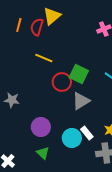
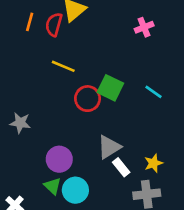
gray triangle: (81, 101) -> (109, 147), moved
cyan circle: (72, 138) -> (75, 190), moved
green triangle: (43, 153) -> (53, 186), moved

